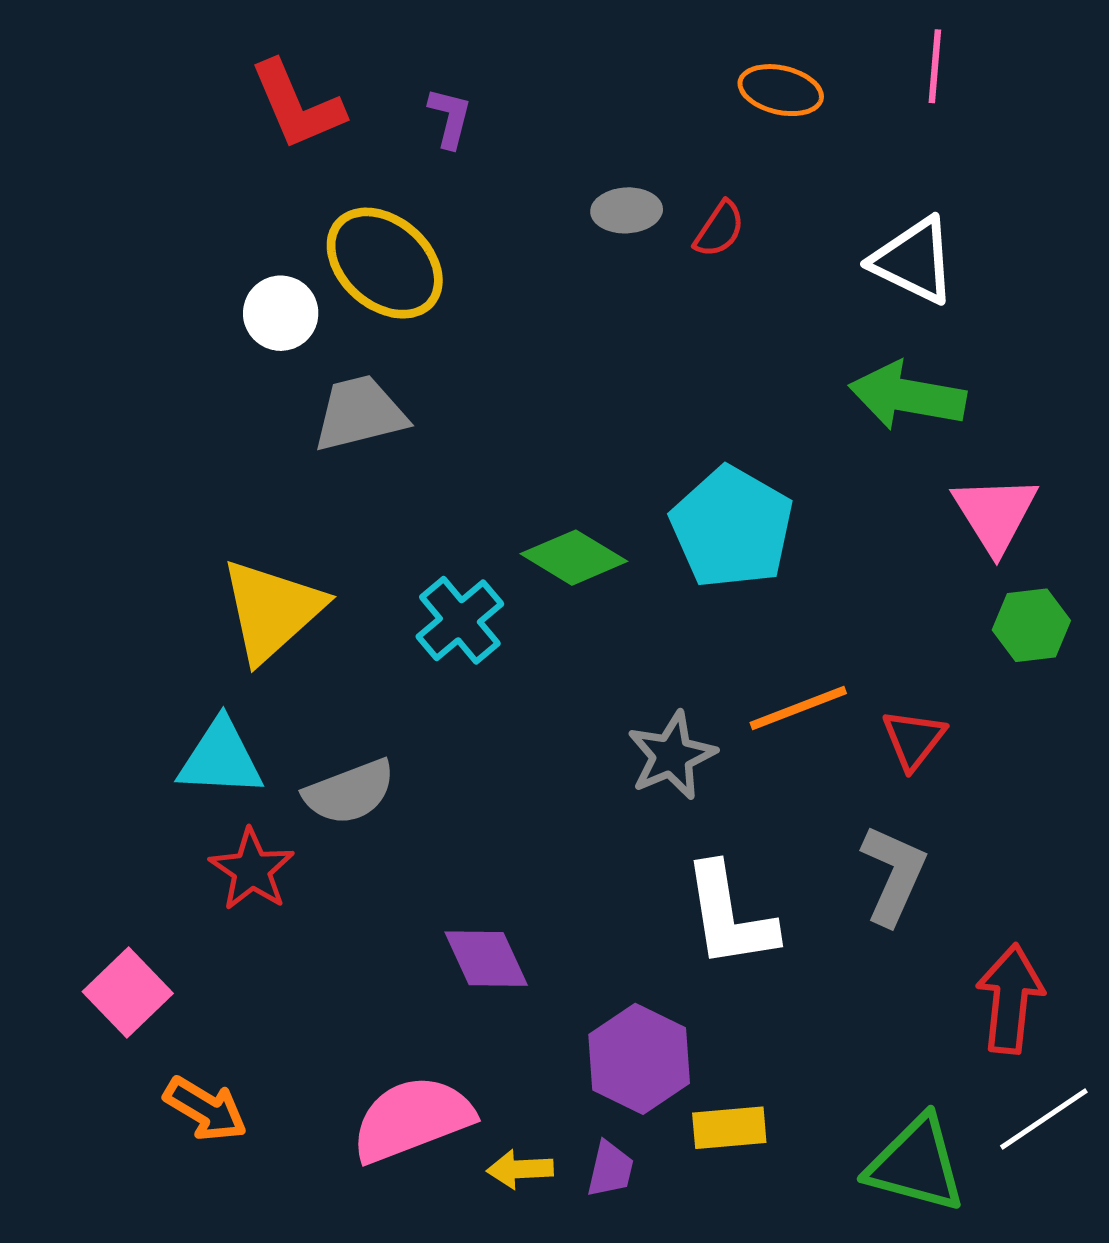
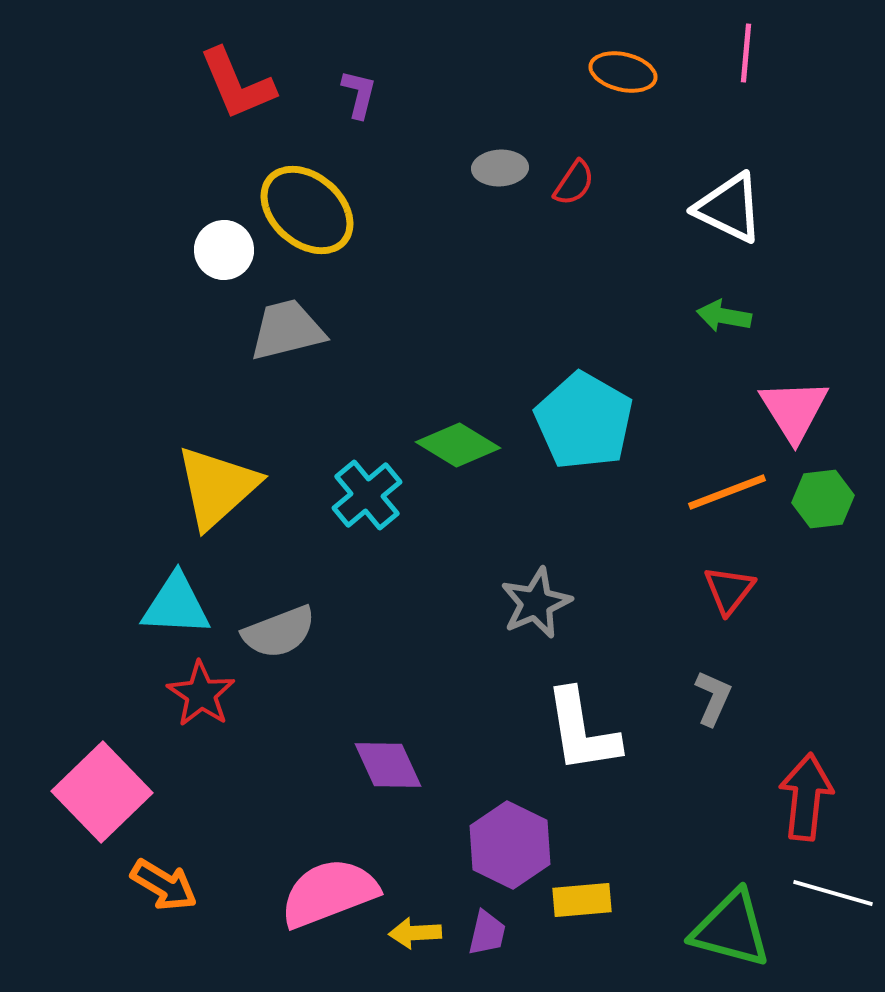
green arrow: (907, 396) -> (724, 316), size x0.6
orange line: (798, 708) -> (727, 492), moved
gray L-shape: (894, 875) -> (713, 698), size x0.7
pink square: (128, 992) -> (102, 792), size x1.4
white line: (1044, 1119) -> (833, 893), turned 50

